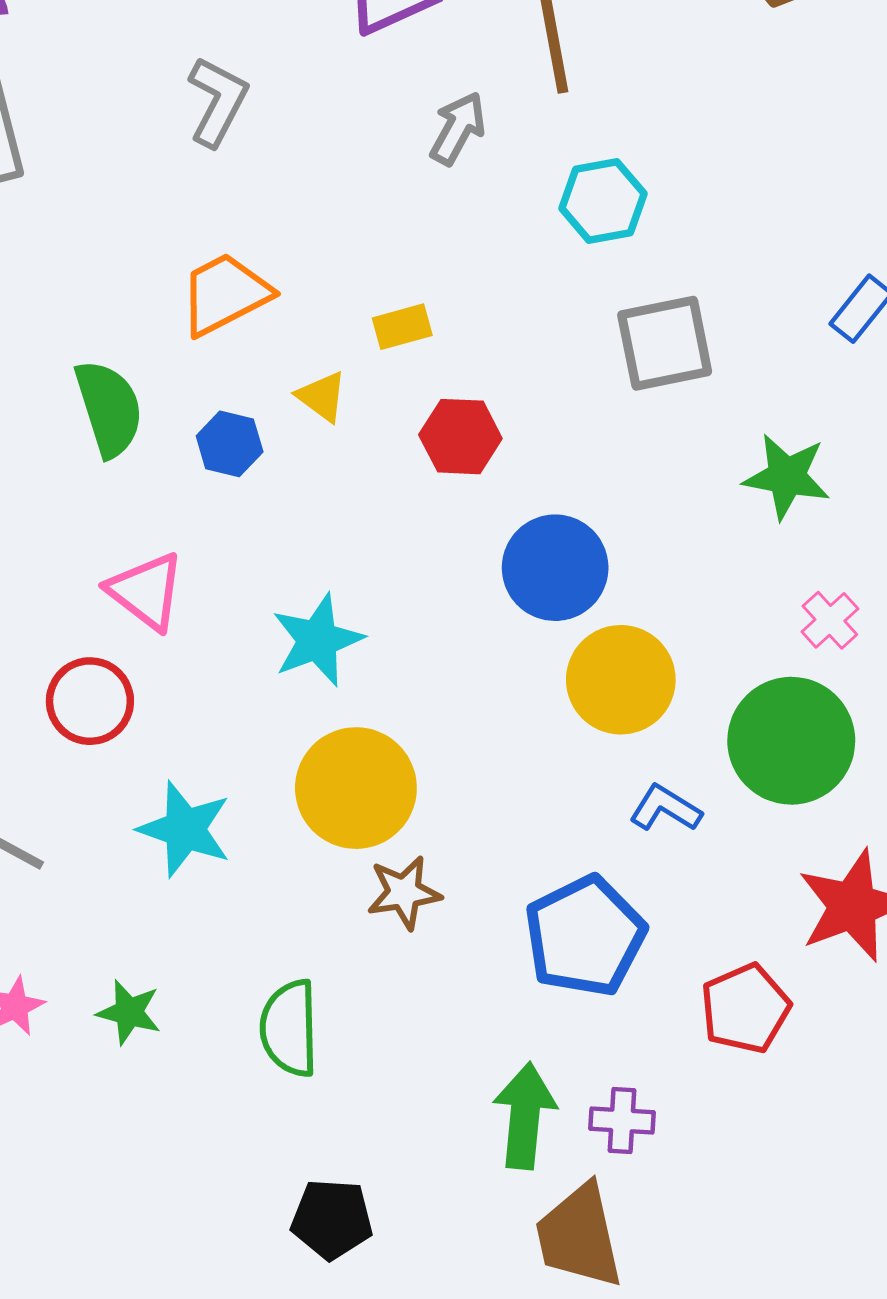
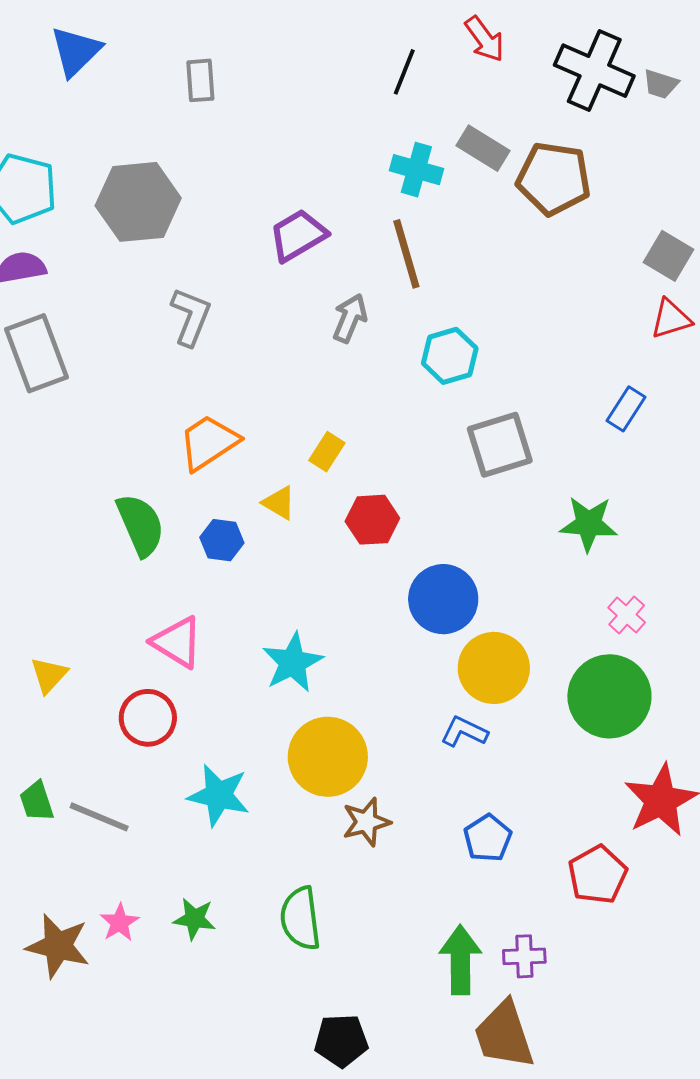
yellow rectangle: (402, 327) -> (327, 452), turned -36
blue L-shape: (665, 808) -> (464, 732), moved
blue pentagon: (585, 936) -> (488, 838), size x0.6

